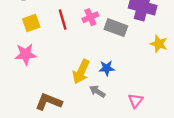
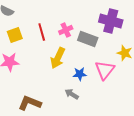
yellow arrow: (81, 72) -> (58, 58), moved
pink triangle: (136, 101) -> (105, 70), moved, size x1.5

